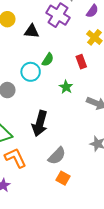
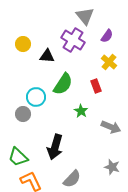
green semicircle: (48, 60) -> (63, 84), size x1.6
cyan circle: (31, 72) -> (36, 97), moved

